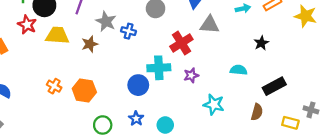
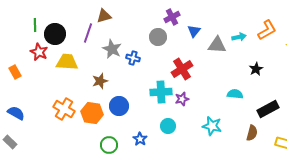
gray triangle: (209, 25) -> (217, 45), moved
brown star: (90, 44) -> (100, 81), moved
purple star: (191, 75) -> (182, 99), moved
blue circle: (138, 85) -> (119, 106), moved
orange cross: (54, 86) -> (64, 109), size x1.5
cyan circle: (165, 125) -> (168, 126), moved

